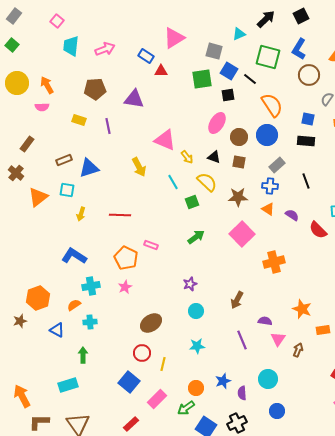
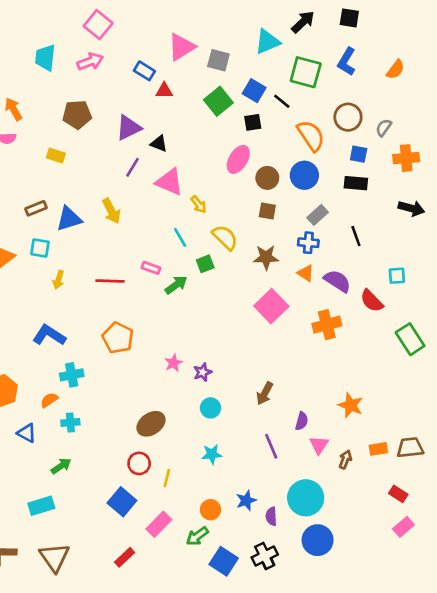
black square: (301, 16) -> (349, 18), turned 35
pink square: (57, 21) -> (98, 25), moved, size x1.5
cyan triangle: (239, 34) -> (267, 42), size x1.5
gray square: (214, 51) -> (218, 60), moved
brown circle: (309, 75) -> (348, 117), moved
green square: (202, 79) -> (218, 101), turned -30
purple triangle: (134, 99) -> (129, 128), turned -35
purple line: (108, 126) -> (132, 167), moved, turned 42
black triangle: (214, 157) -> (159, 144), moved
yellow arrow: (139, 167) -> (111, 211), moved
purple semicircle: (292, 215) -> (337, 281), size x1.5
green arrow: (196, 237) -> (176, 285), moved
pink rectangle: (151, 245) -> (151, 268), moved
orange cross: (274, 262) -> (327, 325), moved
pink star: (125, 287) -> (173, 363), moved
purple semicircle: (265, 321) -> (302, 421), turned 96
orange rectangle: (323, 330) -> (378, 449), moved
green arrow: (83, 355) -> (61, 466), turned 56
cyan circle: (268, 379) -> (306, 498), size x1.4
blue circle: (277, 411) -> (318, 540), size x1.5

